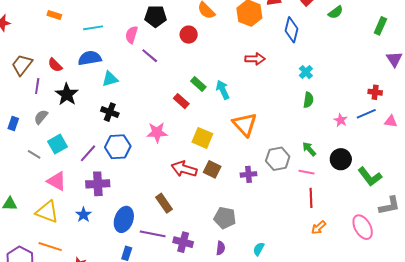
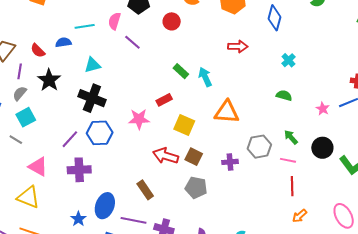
cyan line: (93, 28) -> (85, 26), moved
blue semicircle: (90, 58) -> (63, 42), moved, size x0.7
green semicircle: (308, 100) -> (284, 95), moved, turned -84
red rectangle: (181, 101) -> (164, 100), moved, turned -70
black cross: (110, 112) -> (92, 98), size x1.5
gray semicircle: (41, 117) -> (20, 93), moved
orange triangle: (245, 125) -> (227, 112), turned -44
cyan square: (58, 144) -> (26, 117), moved
blue star: (83, 215) -> (78, 219), moved
gray pentagon: (225, 218) -> (196, 188), moved

